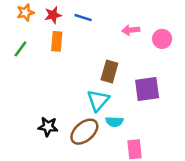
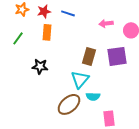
purple square: (147, 89) -> (117, 56), moved
black star: (48, 127) -> (40, 66), moved

